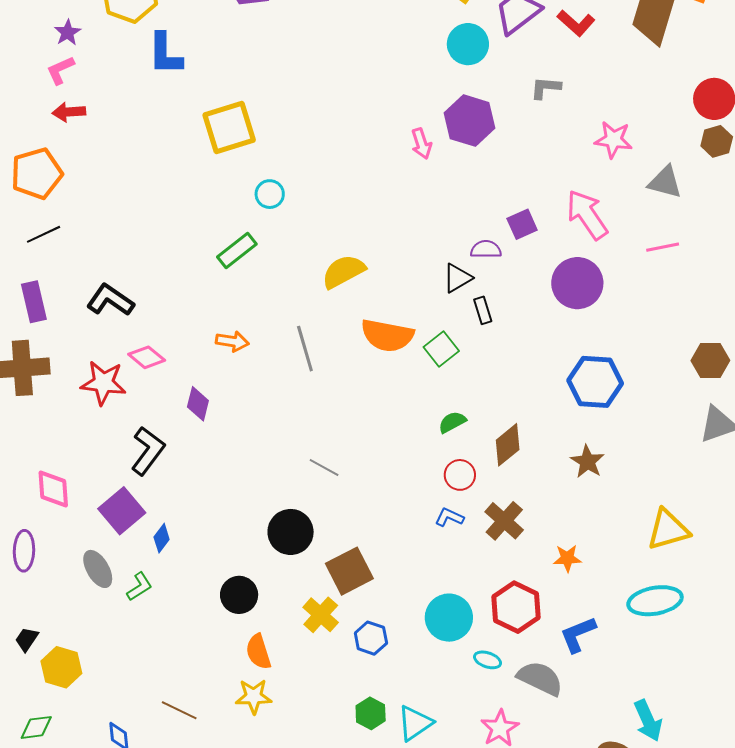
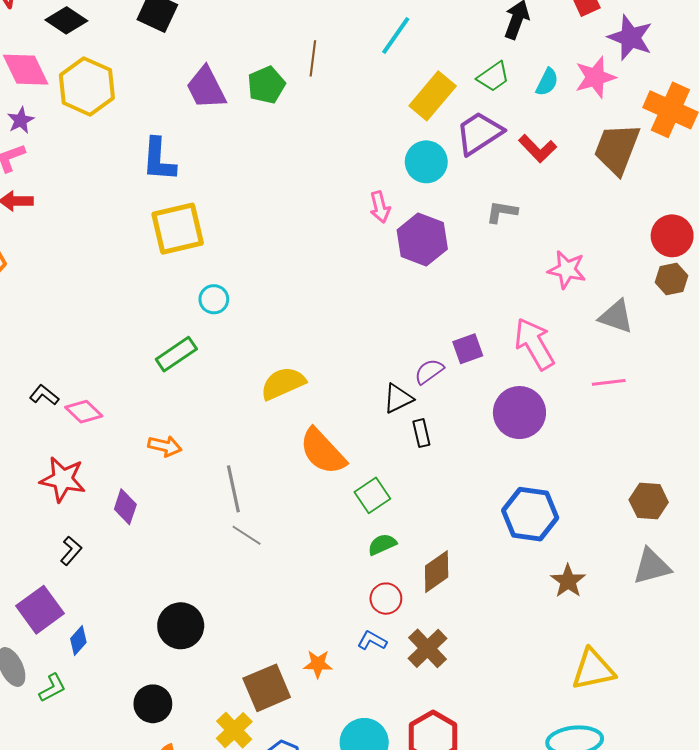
blue L-shape: (165, 54) -> (159, 160), moved
pink arrow: (421, 144) -> (380, 207), moved
purple semicircle: (486, 249) -> (429, 371), turned -40
black L-shape: (110, 300) -> (44, 395), size x0.6
orange semicircle: (387, 335) -> (323, 451), turned 32
gray line: (305, 349) -> (233, 489), moved
green square: (441, 349) -> (372, 495), moved
pink diamond: (147, 357) -> (84, 412), moved
red star: (103, 383) -> (63, 479), moved
black L-shape: (148, 451) -> (71, 551), size x0.6
brown star: (587, 462) -> (568, 581), moved
gray line: (324, 468) -> (247, 535), moved
black circle: (291, 532) -> (181, 626), moved
orange star: (567, 558) -> (318, 664), moved

